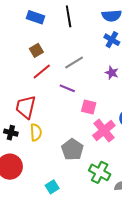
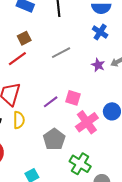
red line: (42, 72) -> (17, 59), moved
purple line: (67, 88) -> (51, 102), moved, turned -63

